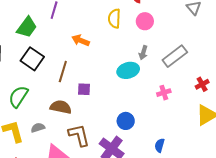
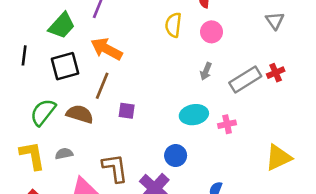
orange arrow: (81, 40) -> (107, 49), moved, size x1.4
black square: (32, 59) -> (65, 66), turned 35
cyan ellipse: (128, 70) -> (194, 115), moved
red cross: (202, 84) -> (276, 73), moved
brown semicircle: (61, 107) -> (80, 114), moved

